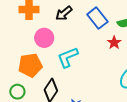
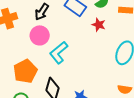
pink circle: (44, 38) -> (40, 35), moved

